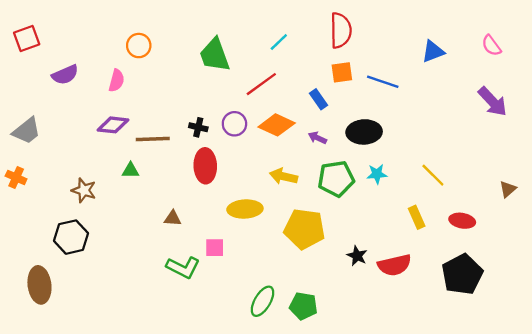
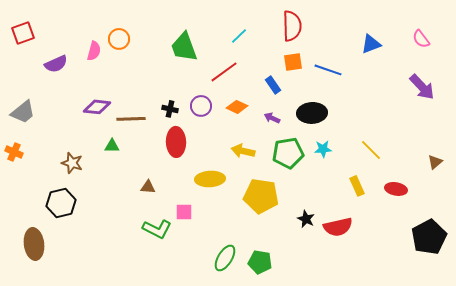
pink semicircle: (117, 81) -> (94, 51), moved
orange diamond: (277, 125) -> (237, 107), size x0.7
black pentagon: (462, 274) -> (429, 237), moved

